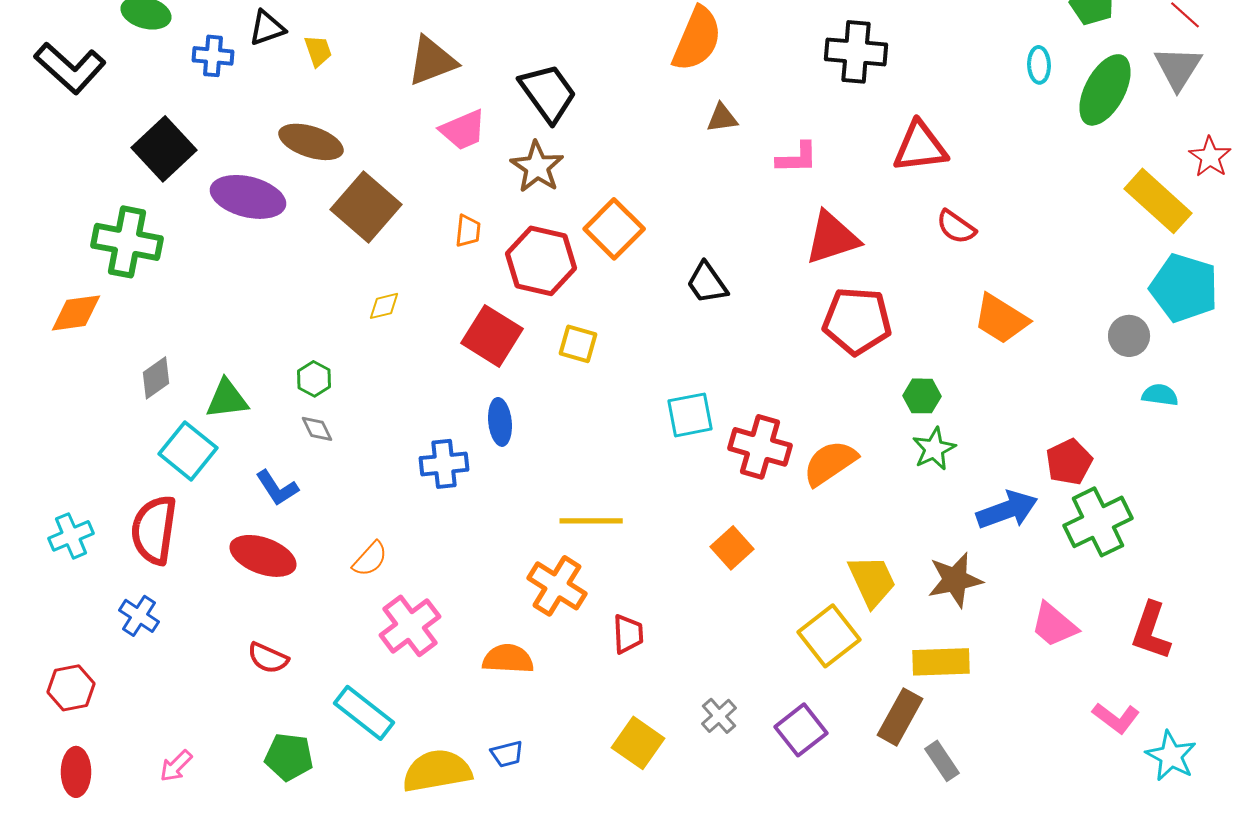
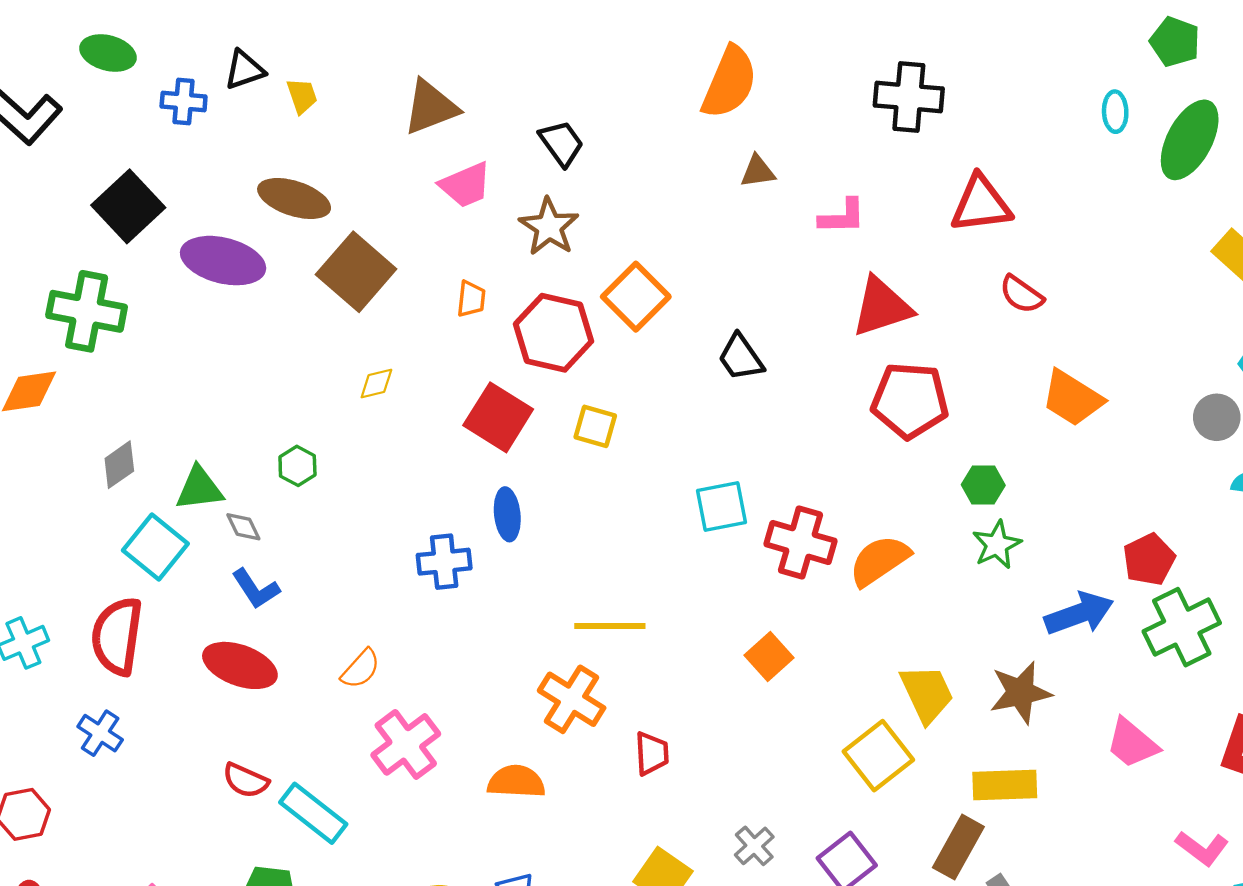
black trapezoid: (548, 93) -> (561, 143), size x0.7
gray diamond: (317, 429) -> (243, 527), moved
cyan rectangle: (364, 713) -> (313, 813), moved

